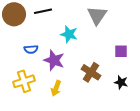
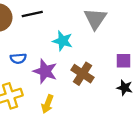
brown cross: (91, 72) -> (82, 74), moved
black star: (121, 82) -> (125, 88), moved

